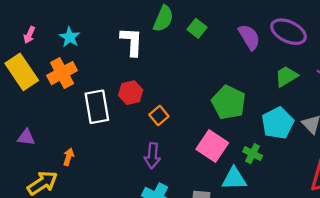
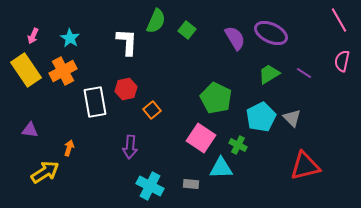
purple arrow: (152, 156) -> (130, 147), moved

